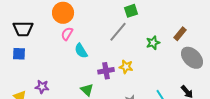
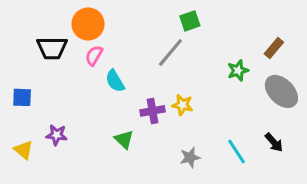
black trapezoid: (23, 29) -> (52, 48), moved
brown rectangle: (180, 34) -> (274, 48), moved
green star: (153, 43) -> (238, 70), moved
blue square: (19, 54) -> (22, 97), moved

